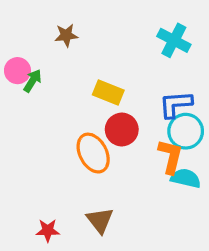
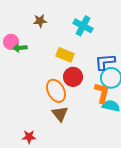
cyan cross: (174, 40) -> (83, 26), moved
green arrow: (33, 81) -> (20, 48), turned -128
brown triangle: (100, 220) -> (60, 114), moved

